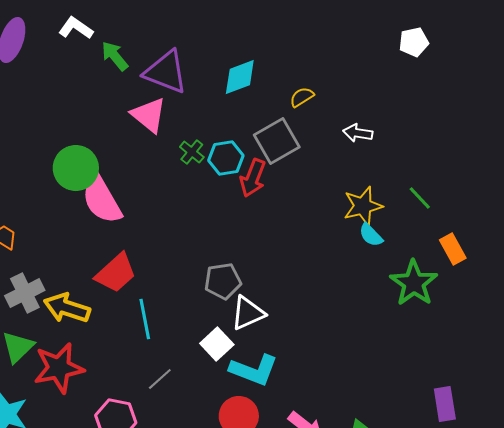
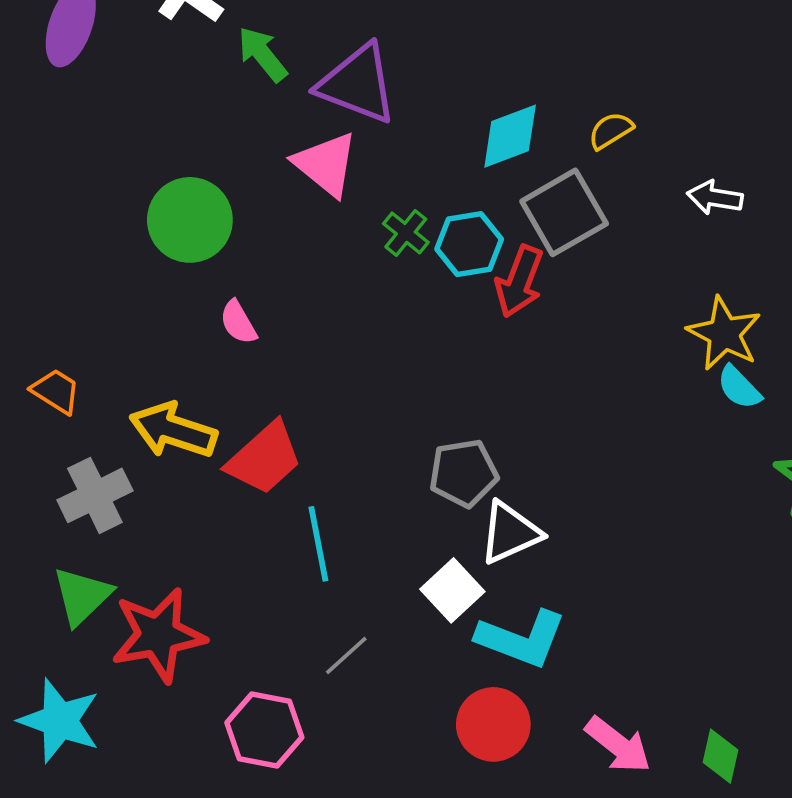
cyan diamond: (240, 77) -> (510, 136), moved
green circle: (76, 168) -> (190, 220), moved
pink semicircle: (102, 200) -> (238, 322), size x0.5
yellow star: (363, 206) -> (724, 333), turned -30
yellow arrow: (67, 308) -> (173, 430), moved

